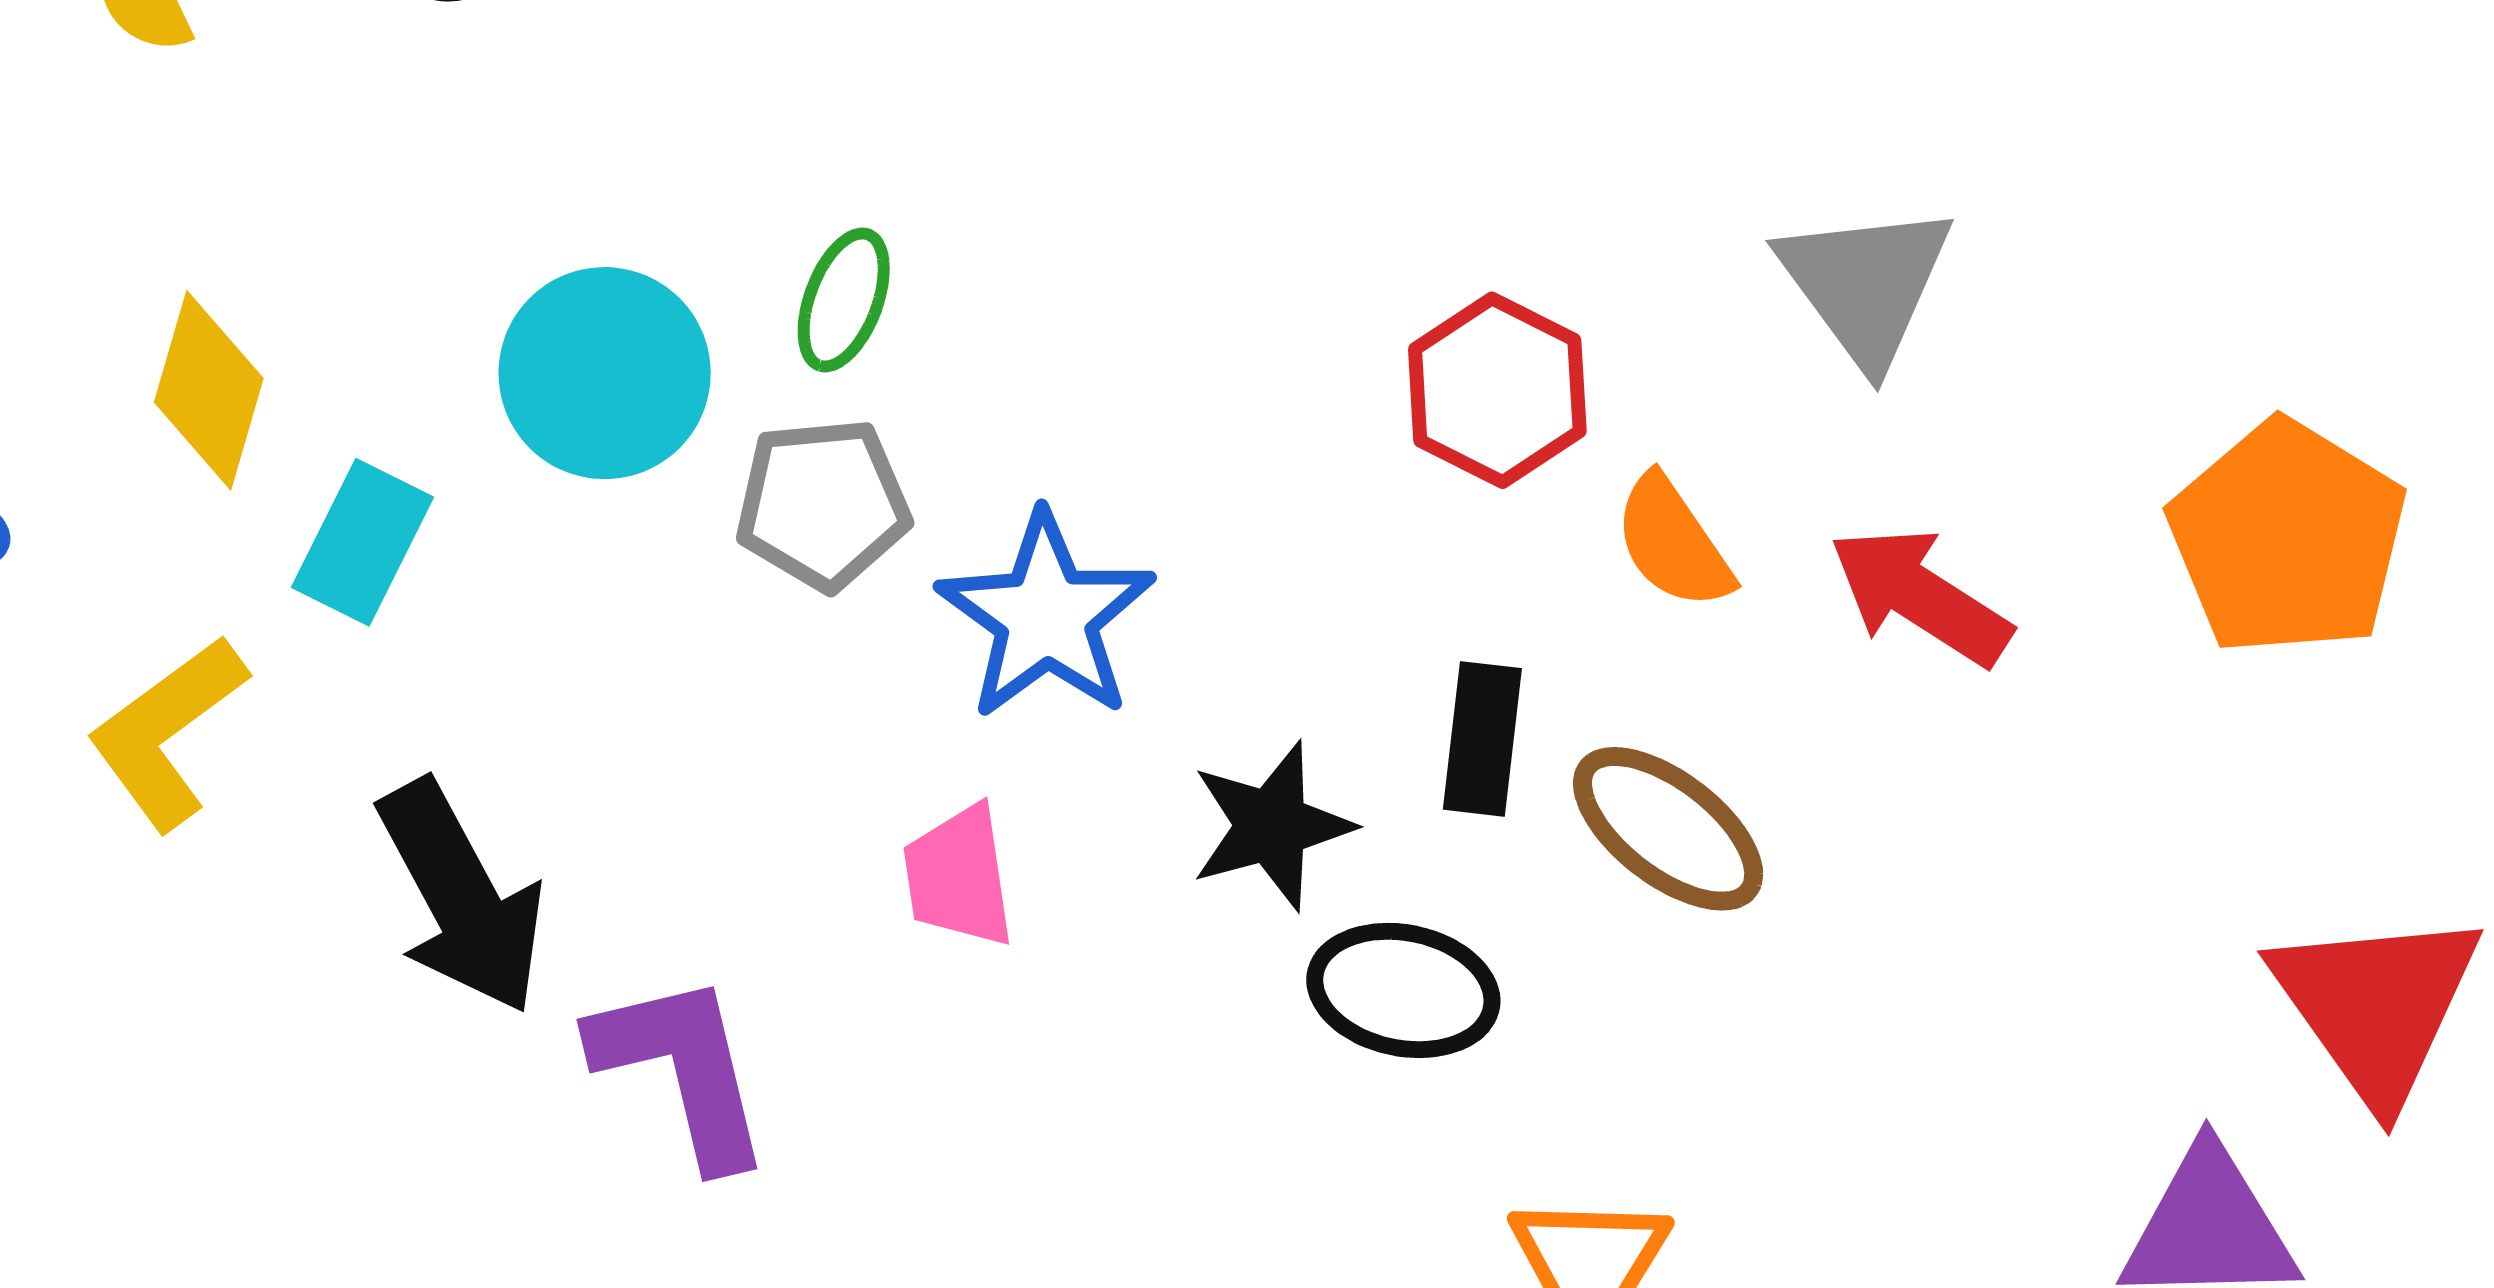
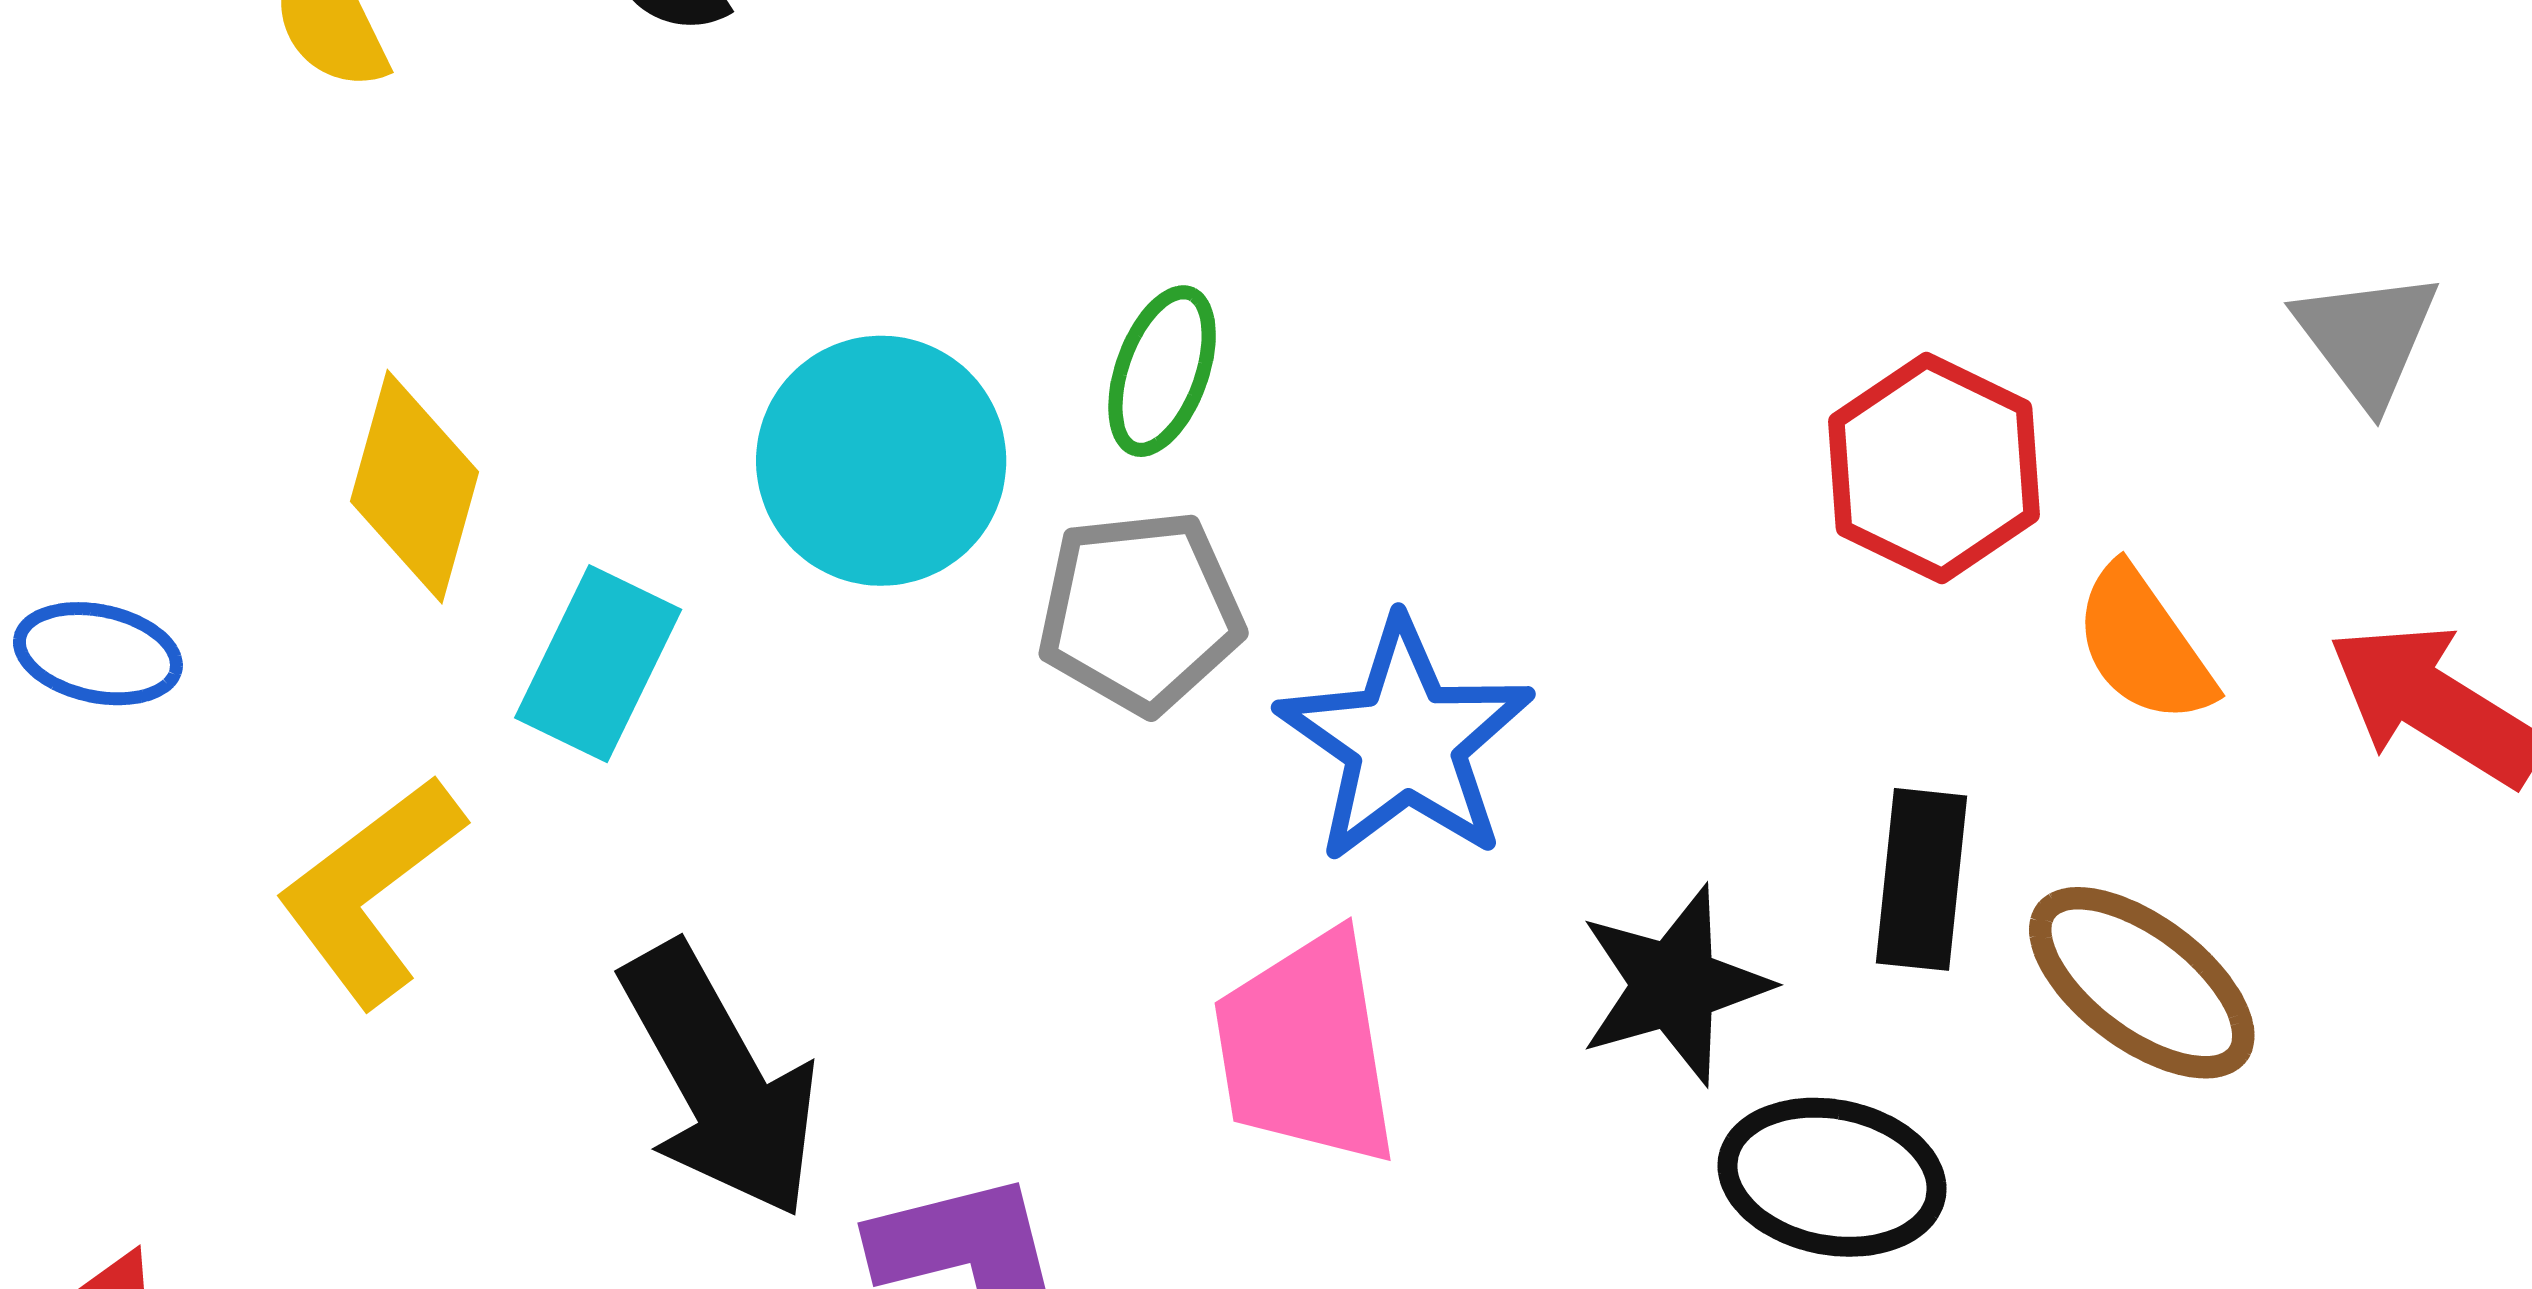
gray triangle: (1866, 284) -> (2367, 338), size x0.7
pink trapezoid: (959, 876) -> (1306, 1049), size x1.4

